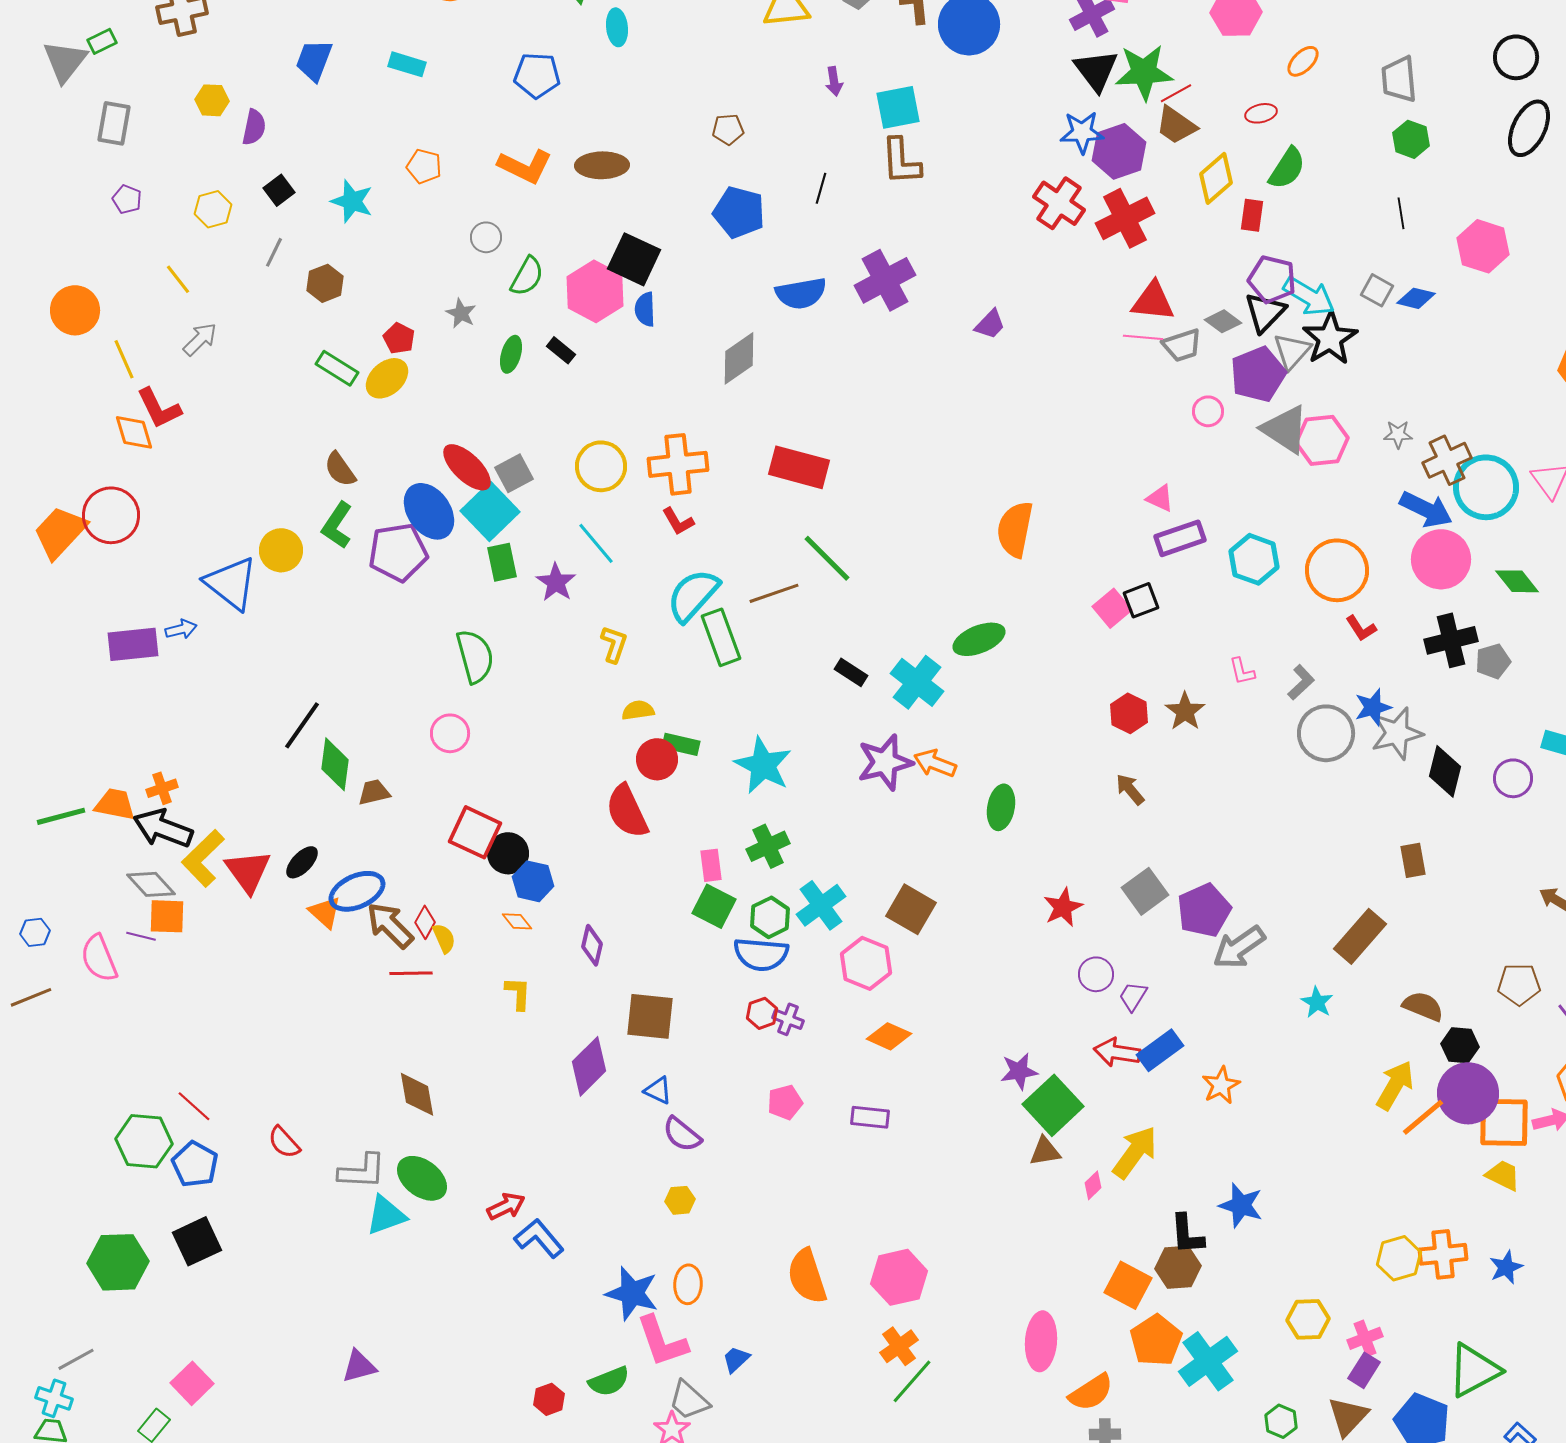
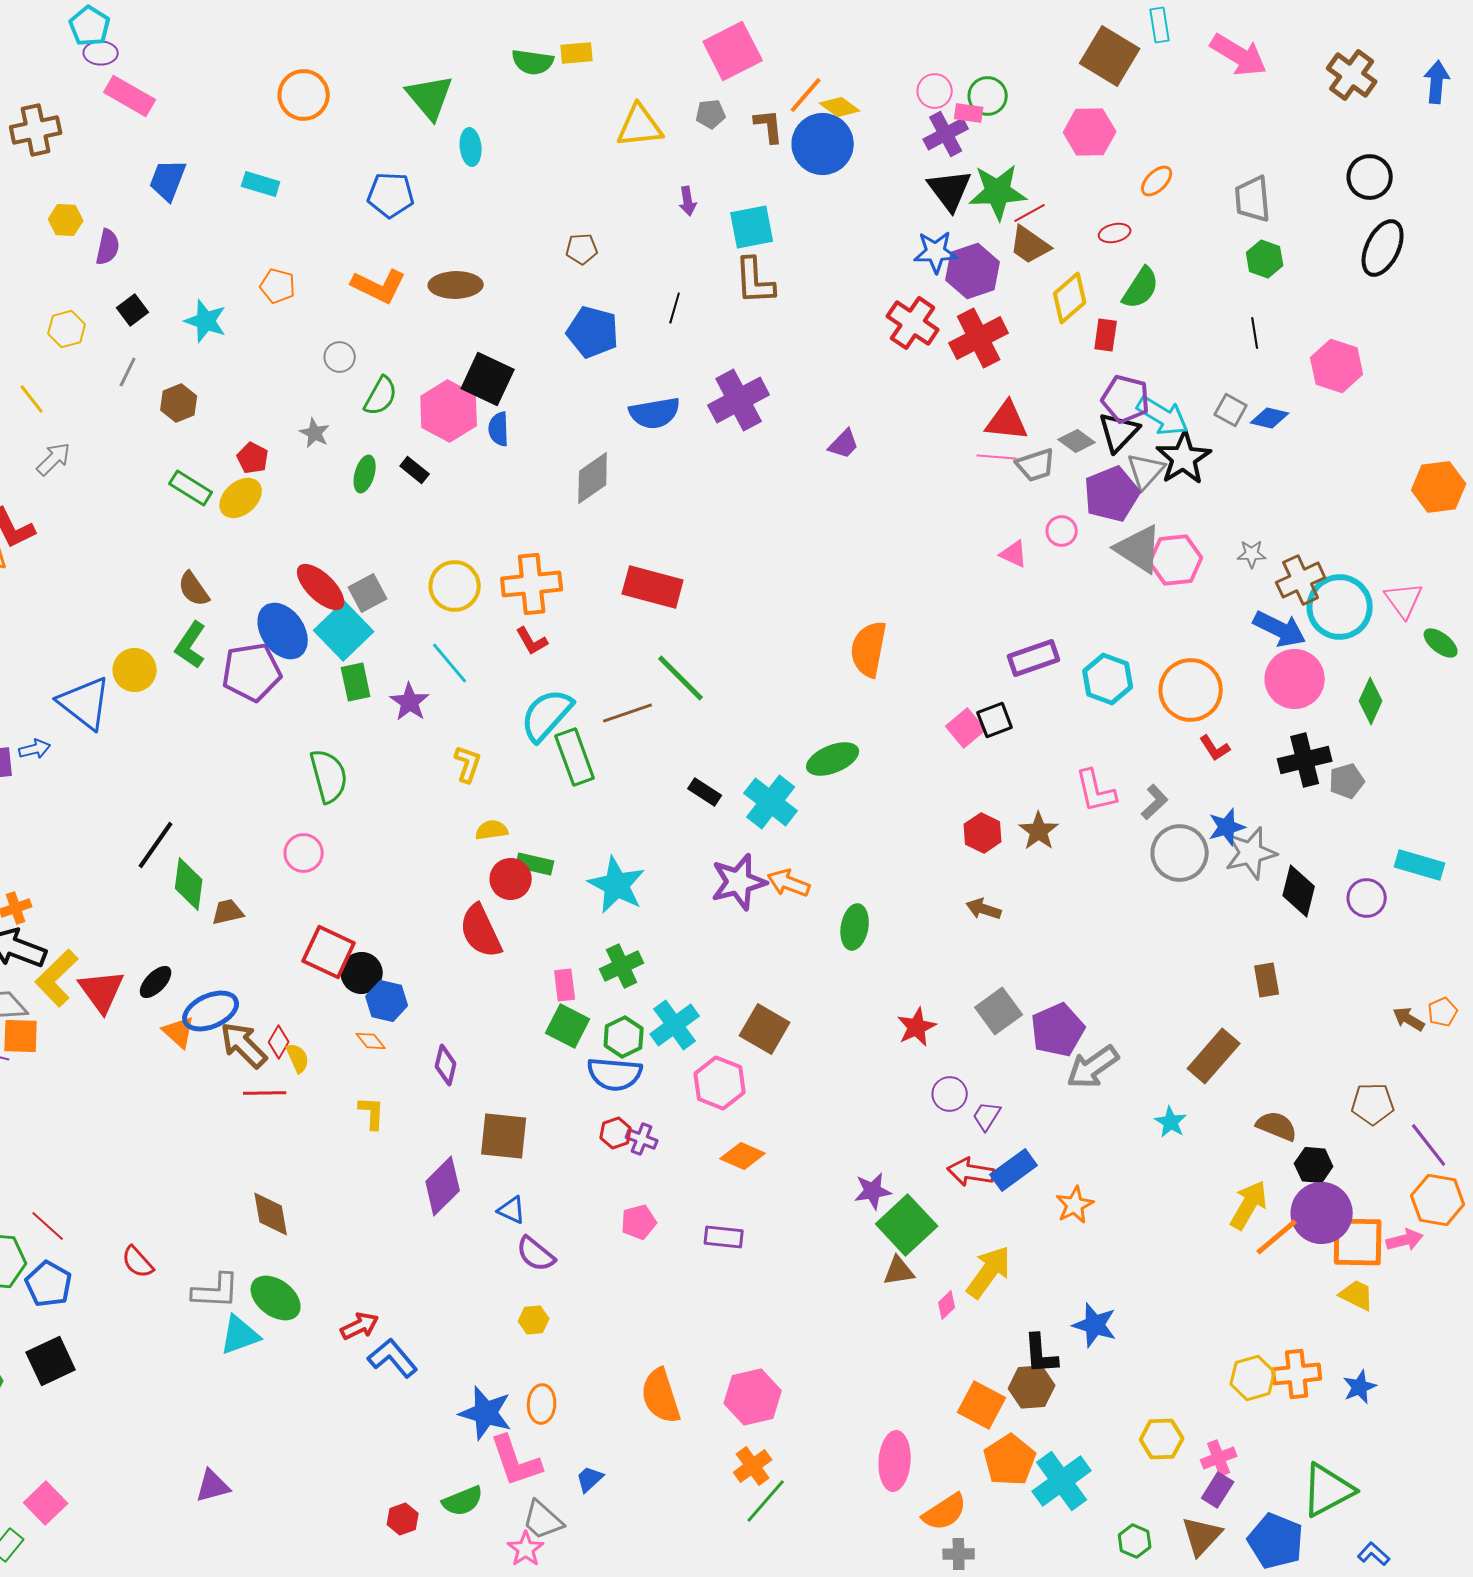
pink triangle: (1160, 498) -> (1014, 554), moved
green diamond: (1517, 581) -> (1371, 701), turned 63
pink L-shape: (1242, 671) -> (1096, 791), size x1.6
brown arrow: (1130, 789) -> (984, 909), turned -32

